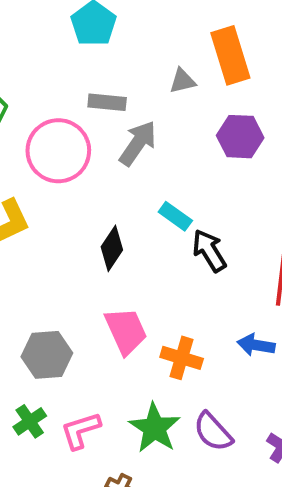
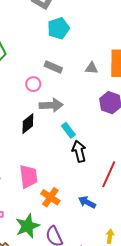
gray arrow: (138, 143) -> (51, 105), moved, turned 35
pink circle: (58, 151) -> (33, 84), moved, size x0.5
black diamond: (112, 248) -> (28, 124), moved

